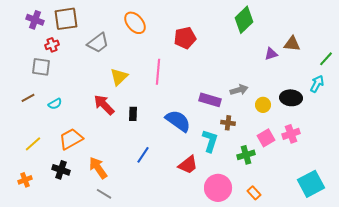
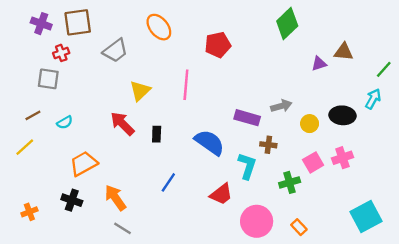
yellow line: (33, 144) -> (25, 147), moved

